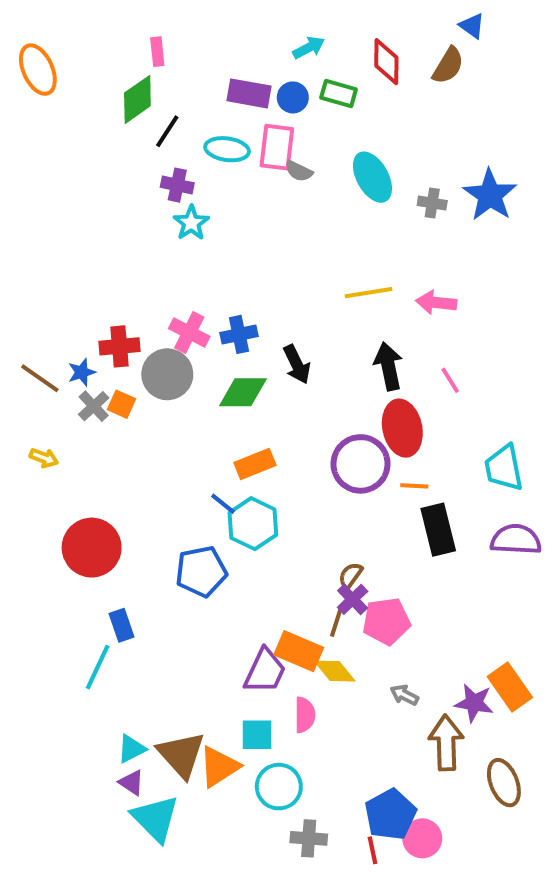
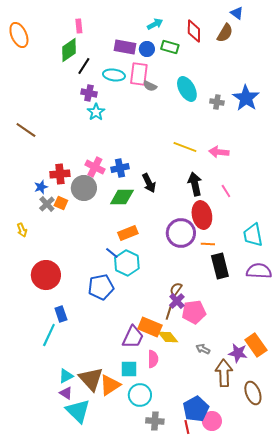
yellow line: (368, 293) -> (185, 147), turned 30
brown line: (40, 378) -> (26, 130), moved
yellow arrow: (44, 458) -> (22, 230), turned 48

